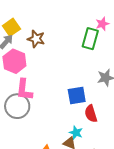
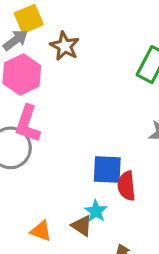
blue square: (77, 95) -> (107, 170), moved

